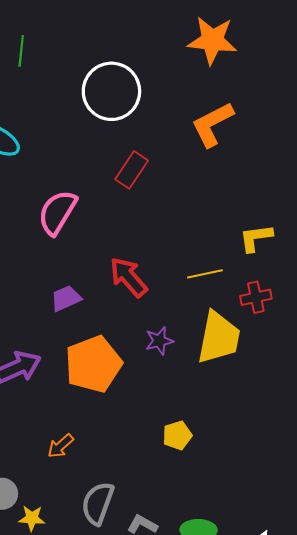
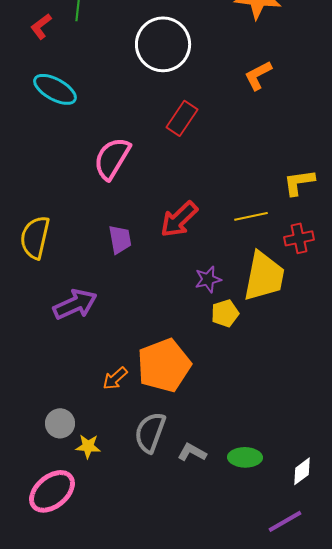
orange L-shape: (212, 124) -> (258, 75), size x0.7
red arrow: (128, 277) -> (179, 219), turned -93
purple trapezoid: (66, 298) -> (120, 239), turned 104
orange pentagon: (93, 364) -> (164, 365), moved
yellow pentagon: (177, 435) -> (225, 313), moved

